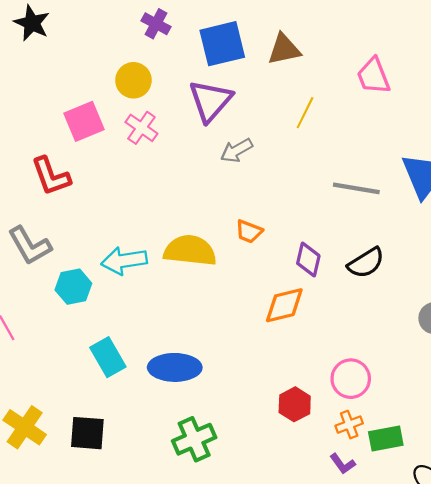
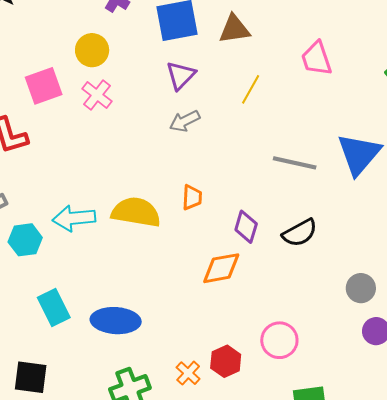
purple triangle: (210, 101) -> (181, 75), moved, size x0.7
orange trapezoid: (249, 231) -> (192, 197), turned -112
orange cross: (349, 425) -> (188, 373), moved, turned -30

